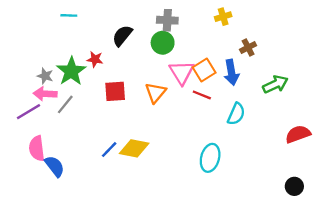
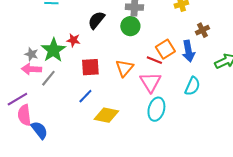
pink triangle: (182, 72) -> (150, 82), moved
red line: (202, 95) -> (154, 60), moved
purple line: (28, 112) -> (17, 99), moved
blue line: (109, 150) -> (85, 96), moved
cyan ellipse: (210, 158) -> (156, 109), moved

